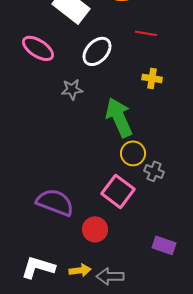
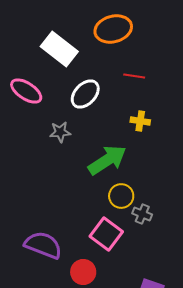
green arrow: (119, 117) -> (107, 160), turned 81

